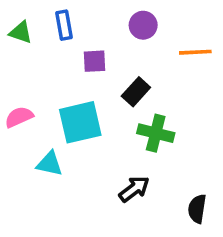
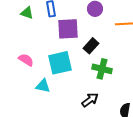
purple square: (95, 61) -> (68, 29), size x1.6
pink semicircle: (19, 117) -> (26, 60), turned 56

